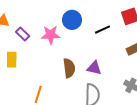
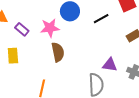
brown semicircle: (69, 68) -> (58, 52), moved
purple triangle: (94, 68) -> (110, 65), moved

